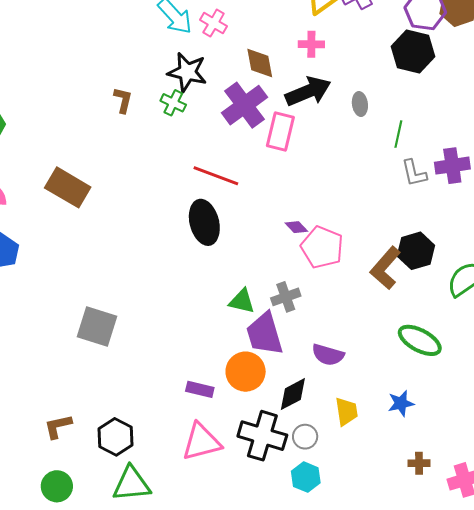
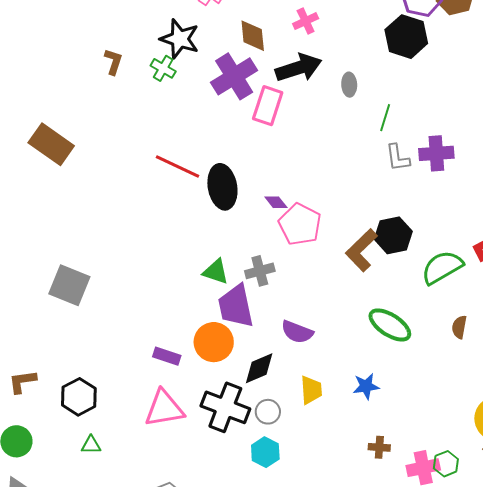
pink cross: (311, 44) -> (306, 21), turned -30
red line: (216, 176) -> (178, 167), moved
black ellipse: (204, 222) -> (222, 187), moved
green triangle: (131, 484) -> (91, 445), size x0.5

